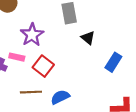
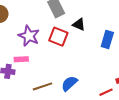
red square: (43, 66) -> (58, 37), moved

